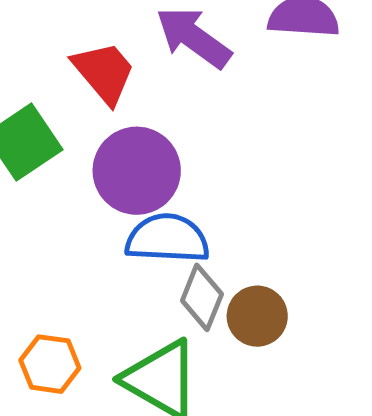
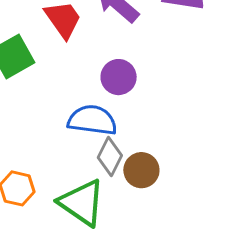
purple circle: (137, 171) -> (119, 77), moved, size x0.7

